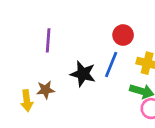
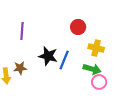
blue line: (111, 64) -> (64, 60), moved

